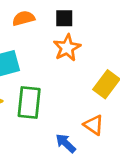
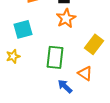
green rectangle: (29, 102) -> (55, 57), moved

